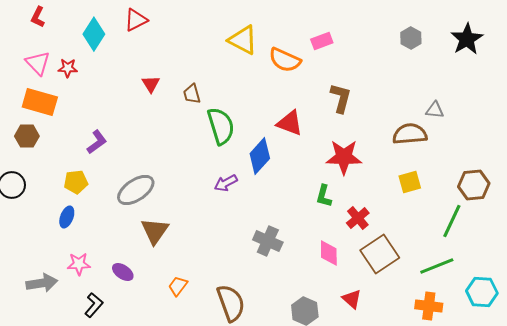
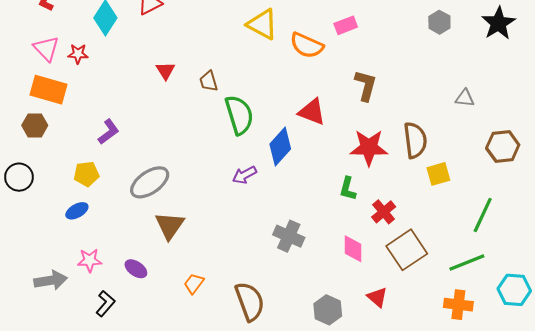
brown semicircle: (410, 134) -> (415, 140), moved, turned 88
brown hexagon: (474, 185) -> (503, 147), moved
blue ellipse: (67, 217) -> (77, 211), turned 40

